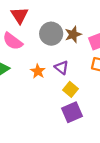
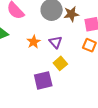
purple square: (72, 112) -> (43, 80), moved

